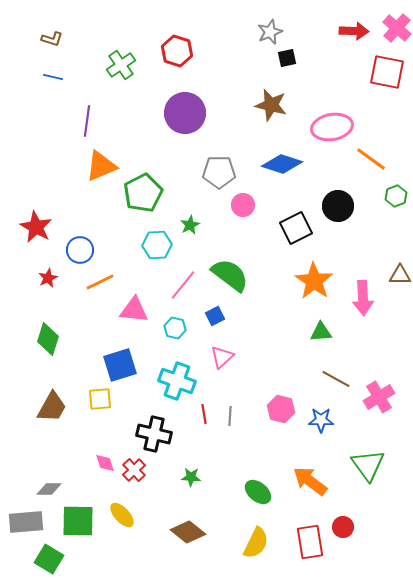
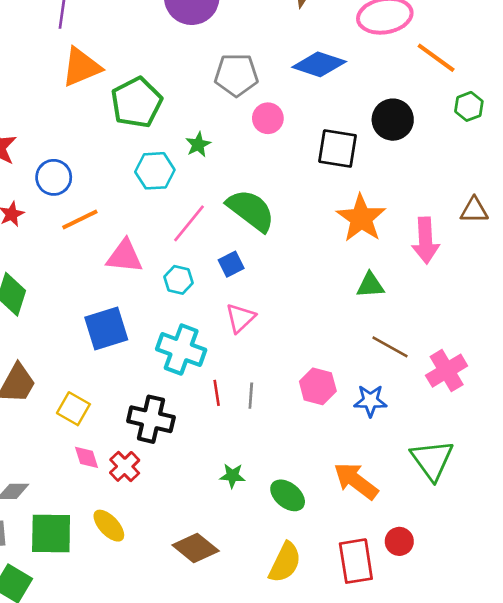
black square: (296, 228) -> (338, 148), turned 36
yellow square: (100, 399) -> (73, 409), moved, turned 35
green star: (191, 477) -> (232, 476), moved

